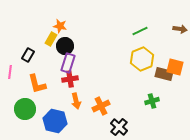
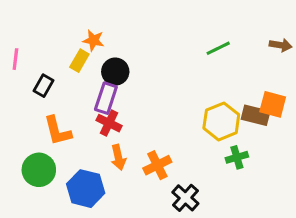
black circle: (65, 46) -> (115, 72), moved
yellow hexagon: (142, 59) -> (221, 121), moved
pink line: (10, 72) -> (15, 59), moved
red cross: (70, 79) -> (109, 123), turned 35

